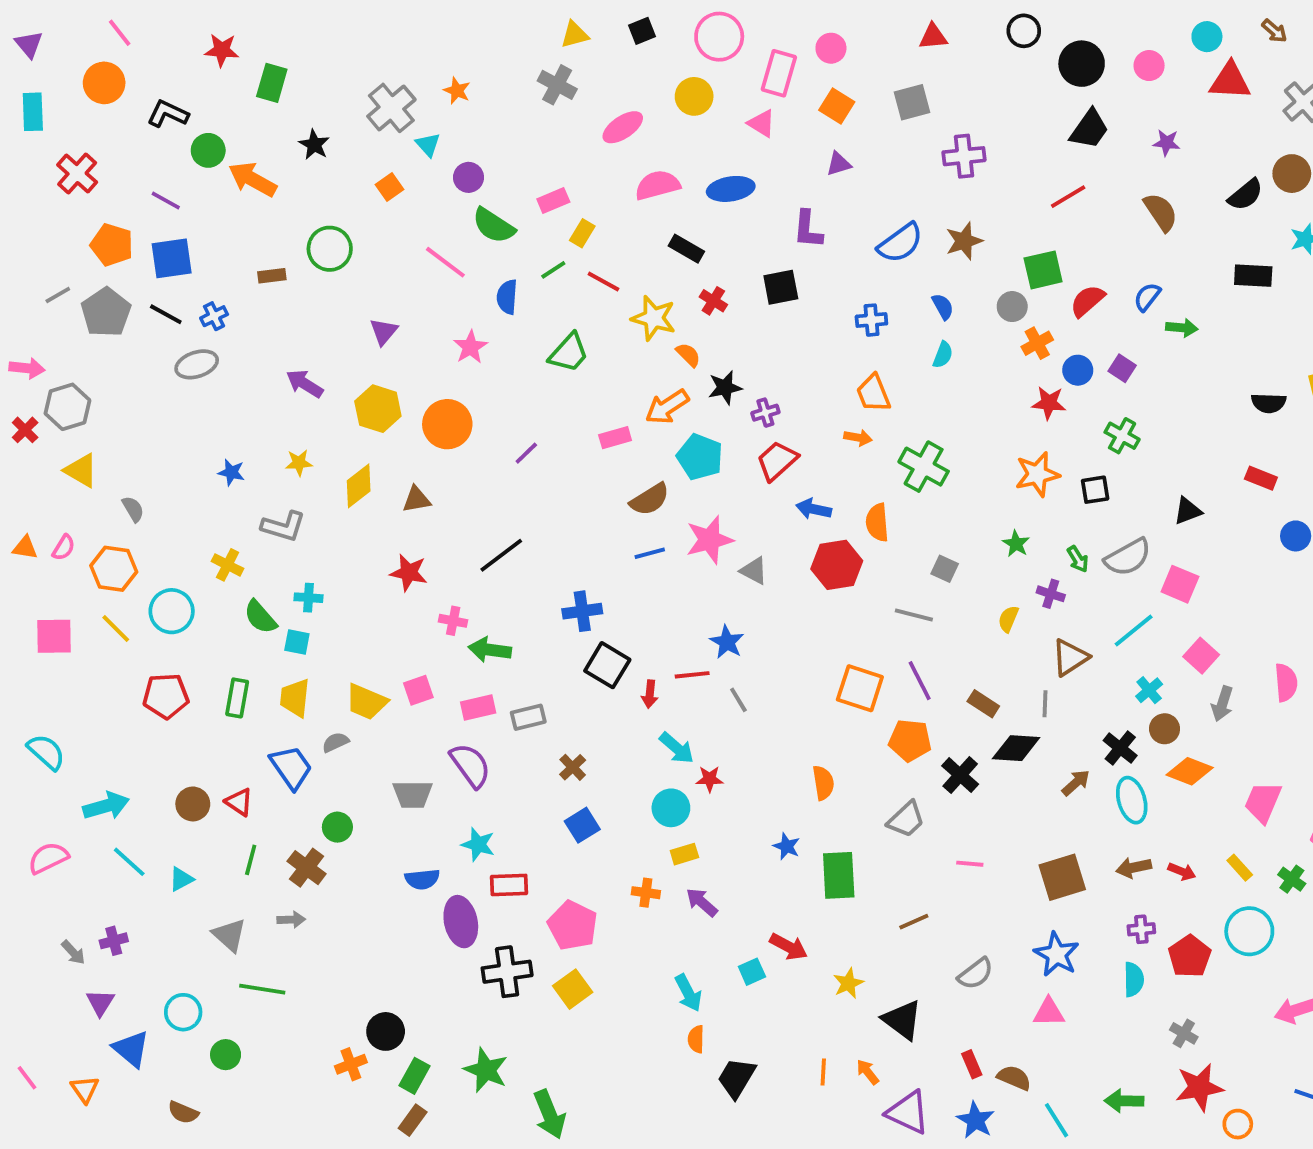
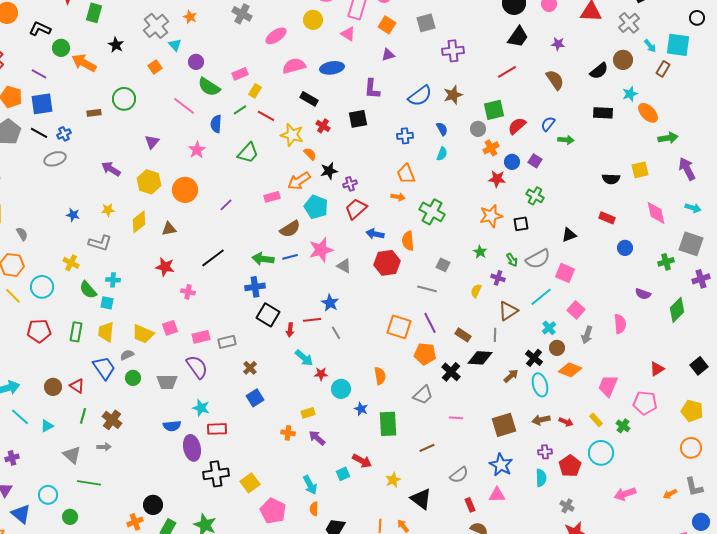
green arrow: (490, 650) -> (263, 259), moved
cyan circle: (671, 808) -> (341, 389), moved
green circle: (337, 827) -> (133, 378), moved
pink pentagon: (573, 925) -> (273, 511), moved
red rectangle: (972, 1064) -> (470, 505), moved

